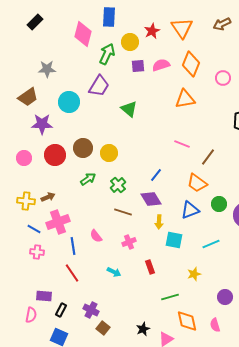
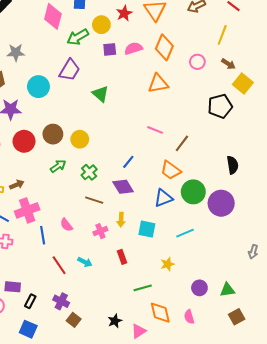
green arrow: (107, 54) -> (78, 37), turned -145
green circle: (219, 204) -> (193, 192), size x1.5
yellow arrow: (159, 222) -> (121, 220), moved
red line: (72, 273) -> (59, 265), moved

